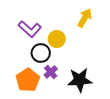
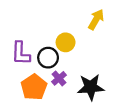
purple L-shape: (30, 29) -> (21, 53), moved, turned 50

